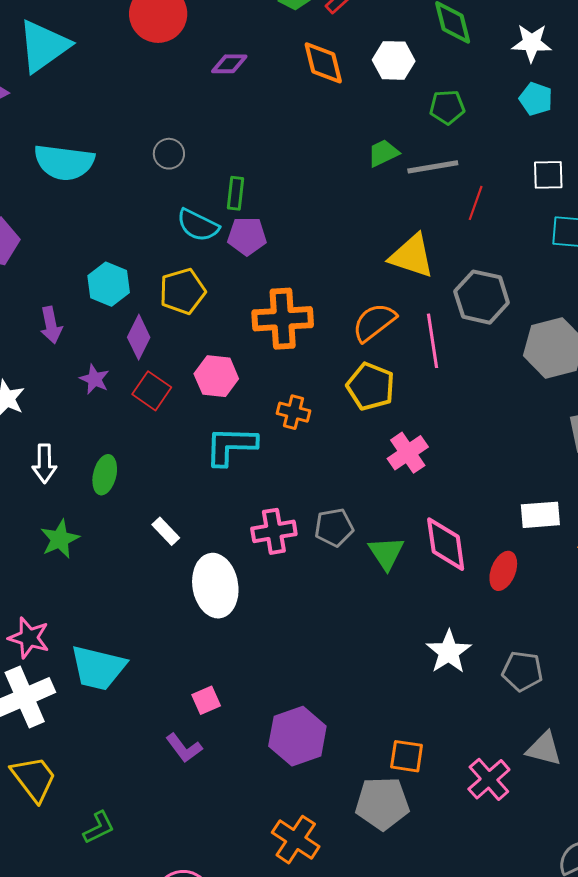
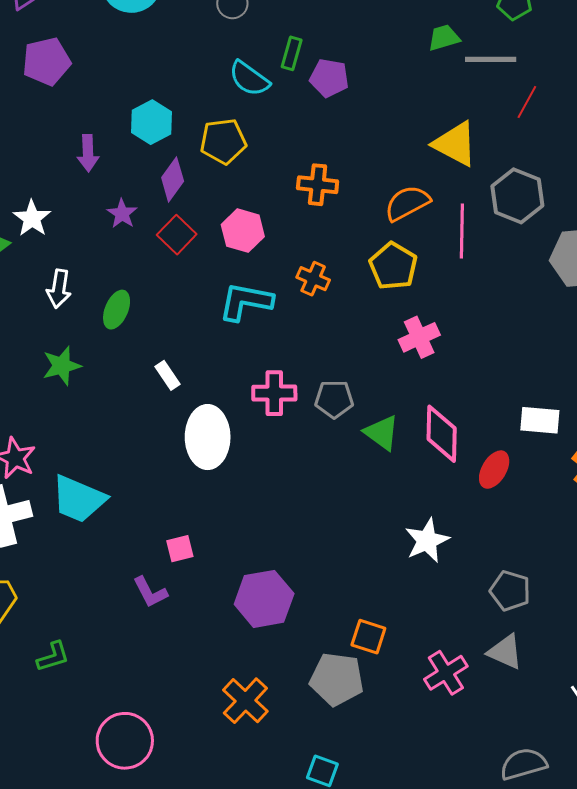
purple pentagon: (247, 236) -> (329, 78), moved
orange cross: (283, 319) -> (318, 185), size x0.7
green triangle: (386, 553) -> (382, 433), turned -30
gray pentagon: (522, 671) -> (510, 591), moved

